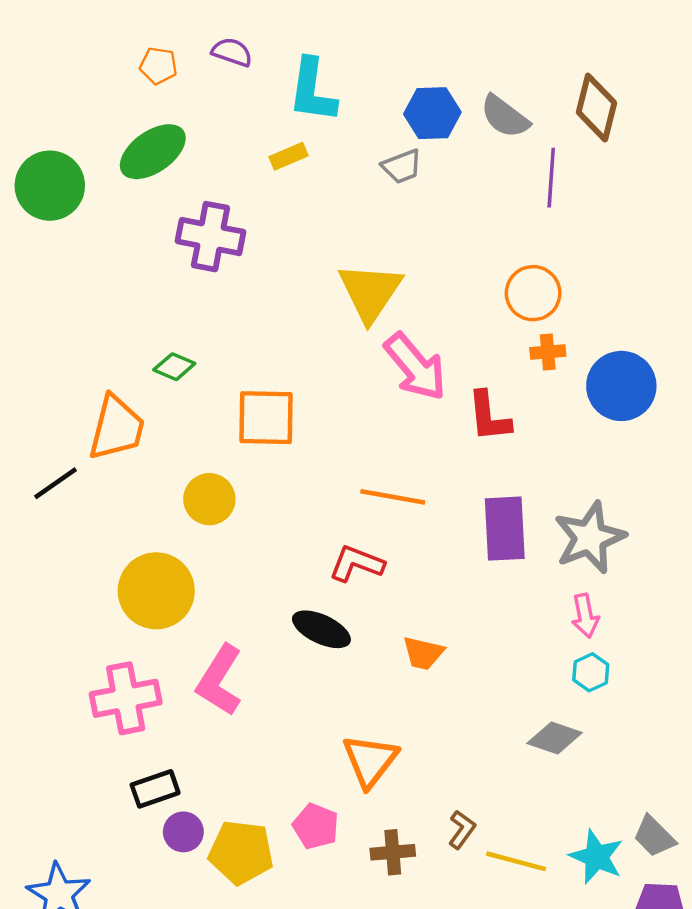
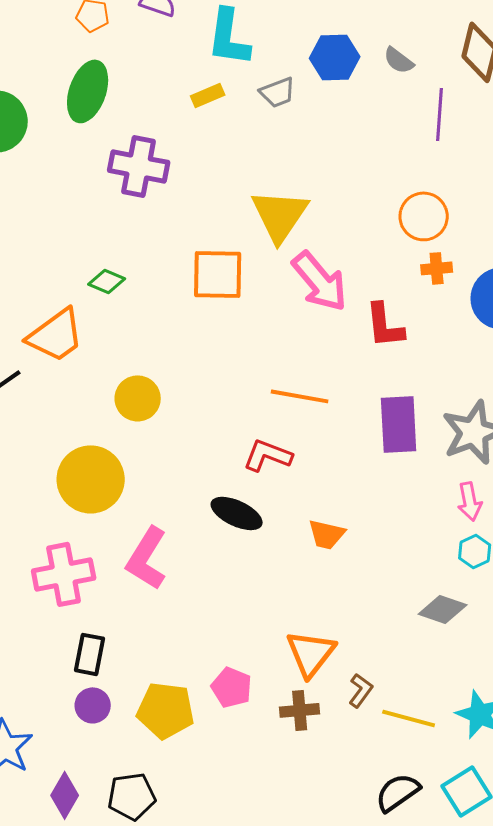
gray semicircle: (505, 117) -> (399, 60), size x0.7
green ellipse: (153, 152) -> (88, 91), turned -36
gray trapezoid: (402, 166) -> (278, 92), moved
orange square: (266, 418) -> (218, 274), moved
orange trapezoid: (117, 428) -> (56, 335), turned 40
orange triangle: (370, 761) -> (311, 653), moved
black rectangle: (155, 789) -> (90, 654), turned -60
purple circle: (183, 832) -> (93, 705), moved

